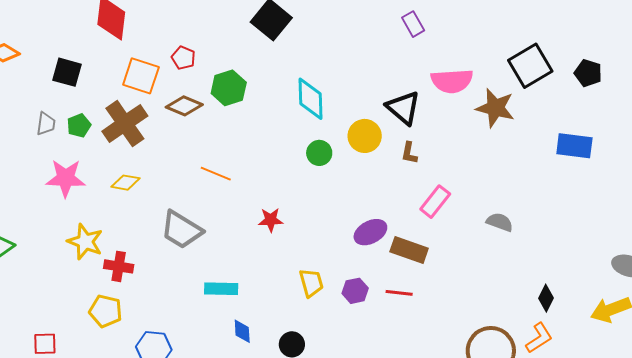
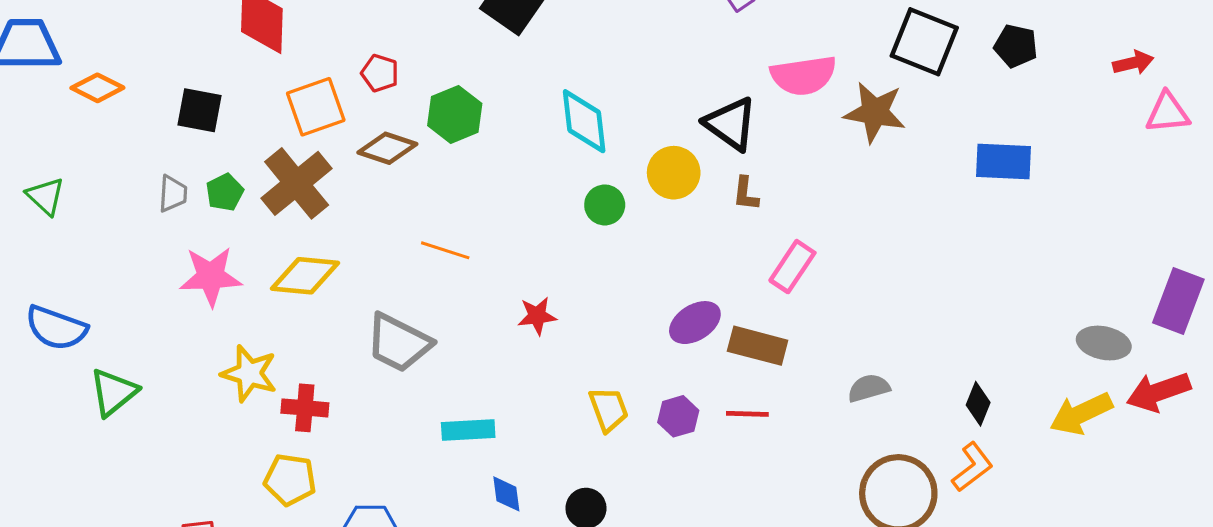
black square: (530, 66) -> (924, 42), turned -33
orange square: (141, 76) -> (316, 107), turned -33
yellow diamond: (126, 183) -> (305, 276), size x1.5
gray semicircle: (500, 222) -> (869, 388), moved, turned -32

